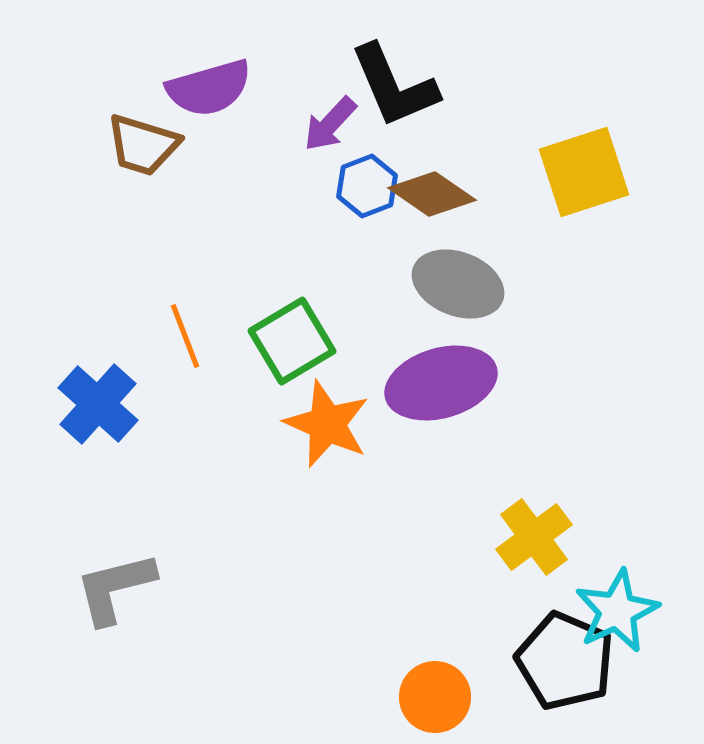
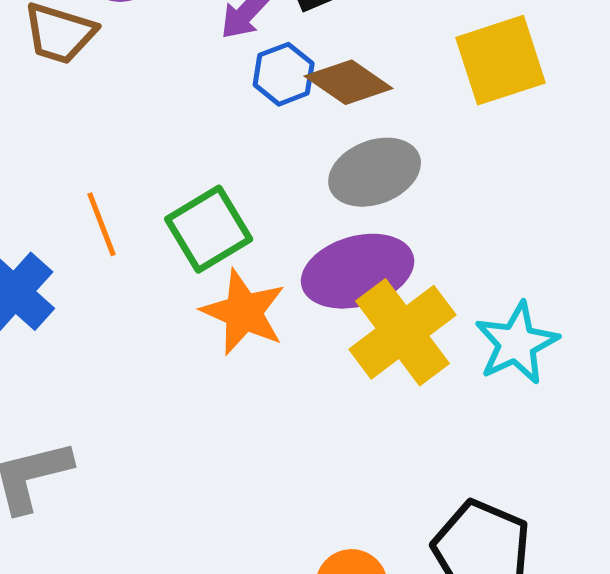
gray ellipse: (458, 284) -> (375, 172), turned -42
yellow cross: (534, 537) -> (403, 332), moved, size x1.4
cyan star: (617, 611) -> (517, 343), moved

